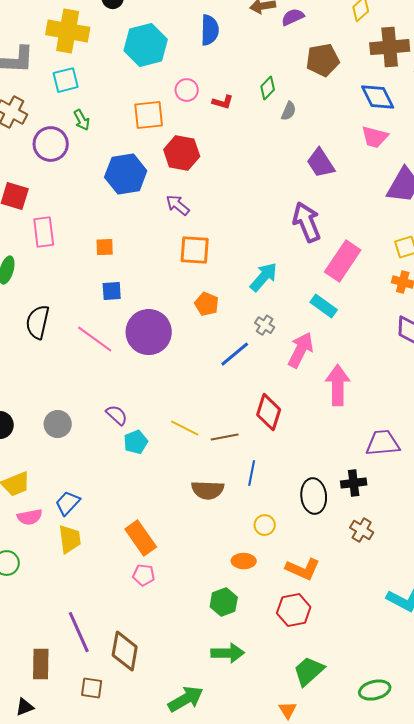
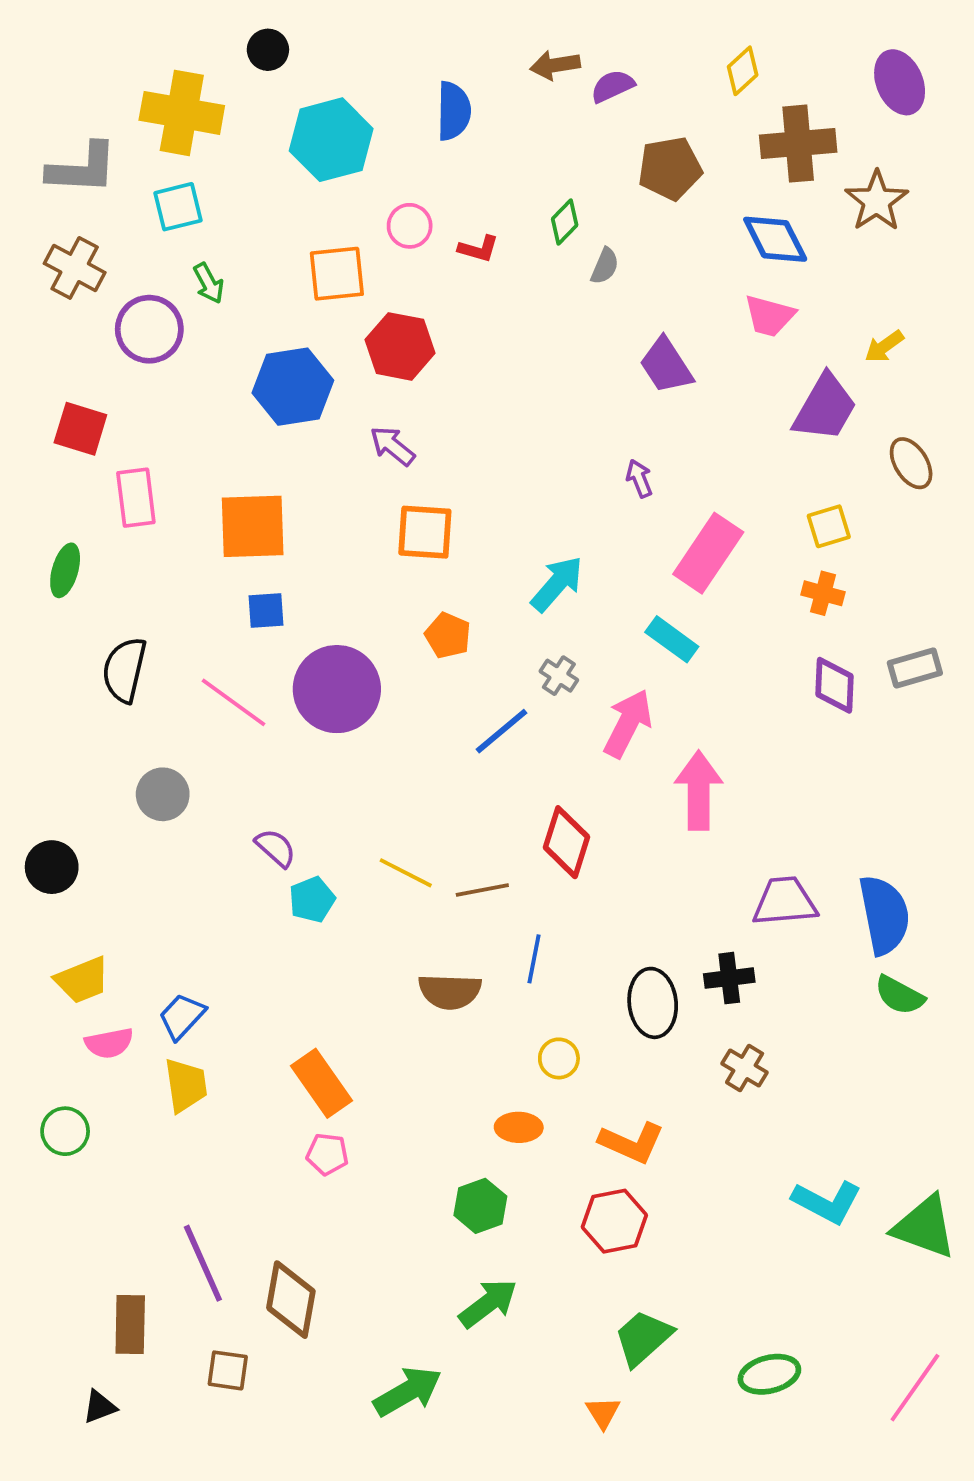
purple arrow: (307, 222) -> (639, 478), size x0.5
orange square: (105, 247) -> (253, 526), size x2.0
gray circle: (58, 424) -> (163, 794), moved
green arrow: (228, 653) -> (488, 1303), turned -36

